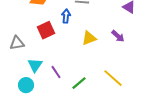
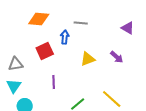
cyan triangle: (35, 65) -> (14, 86), moved
purple line: (56, 72) -> (54, 82), moved, turned 32

